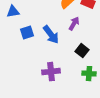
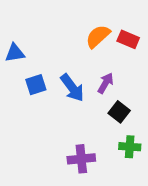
purple arrow: (74, 24) -> (105, 83), moved
purple cross: (51, 72) -> (81, 159), moved

